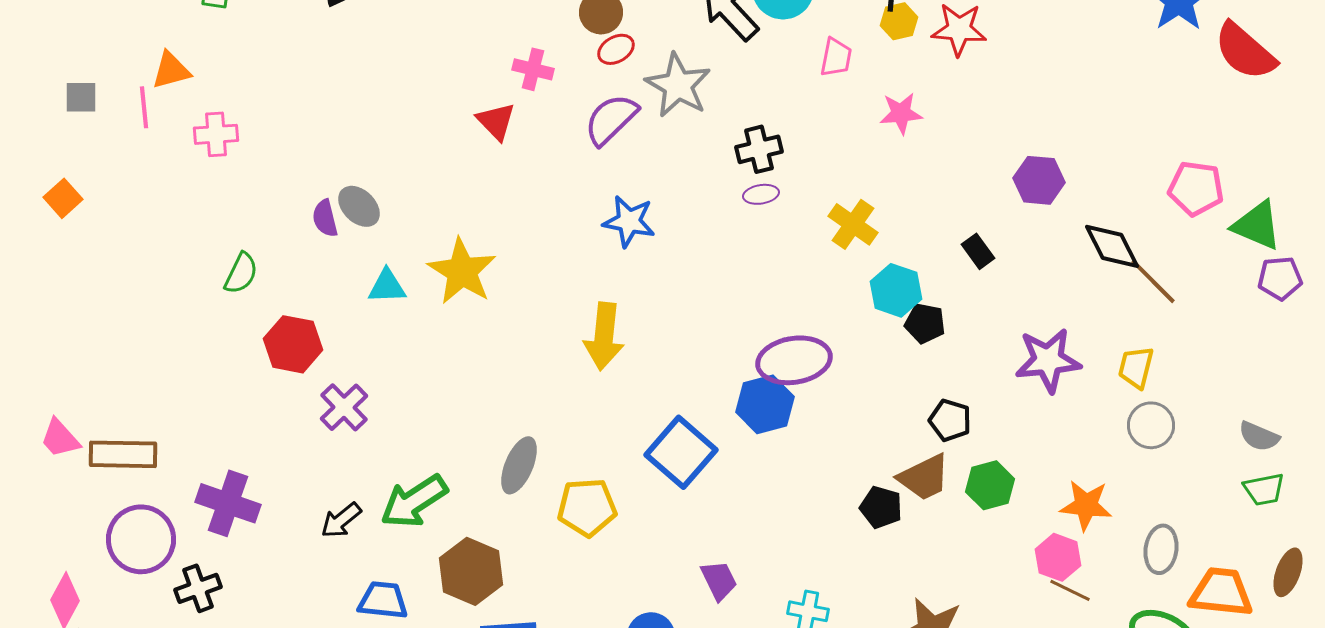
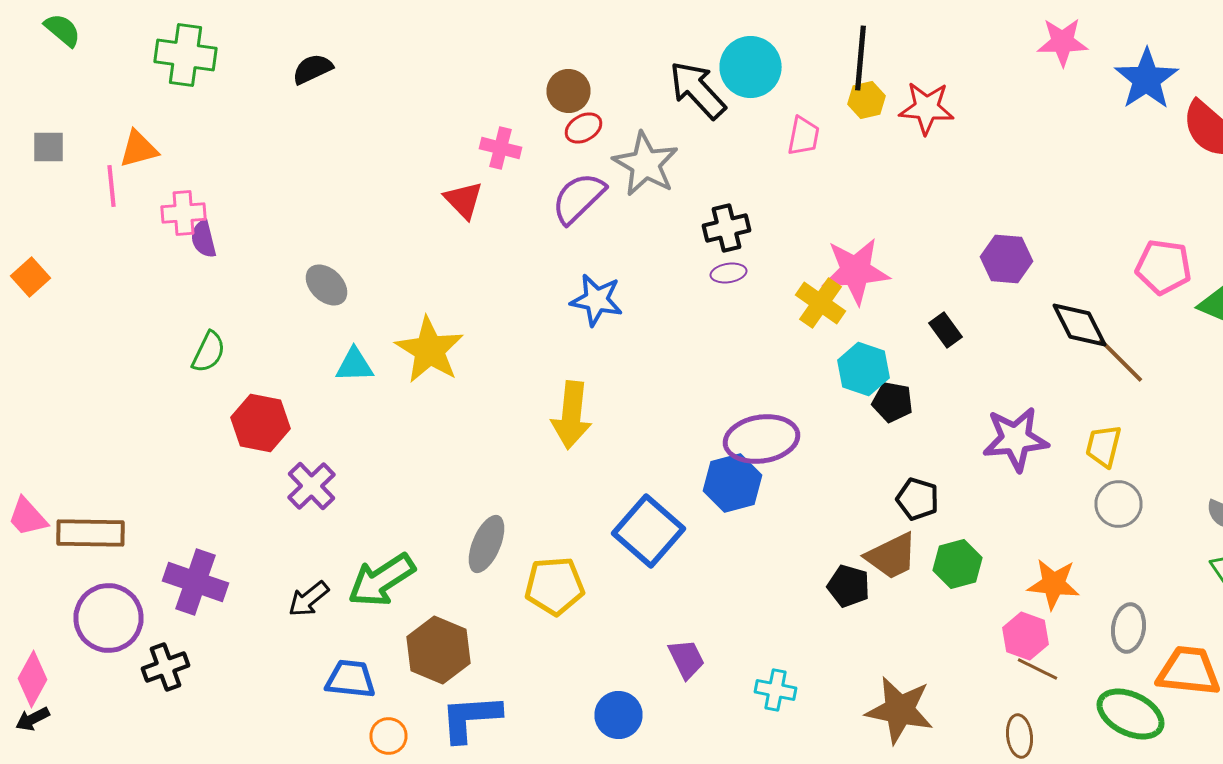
gray square: (81, 97) -> (48, 147), moved
pink star: (901, 113) -> (856, 271), moved, size x1.6
purple semicircle: (325, 218) -> (204, 239), moved

